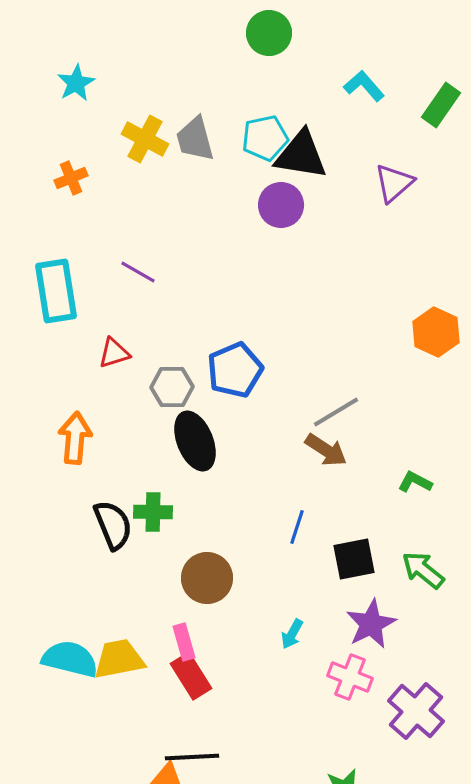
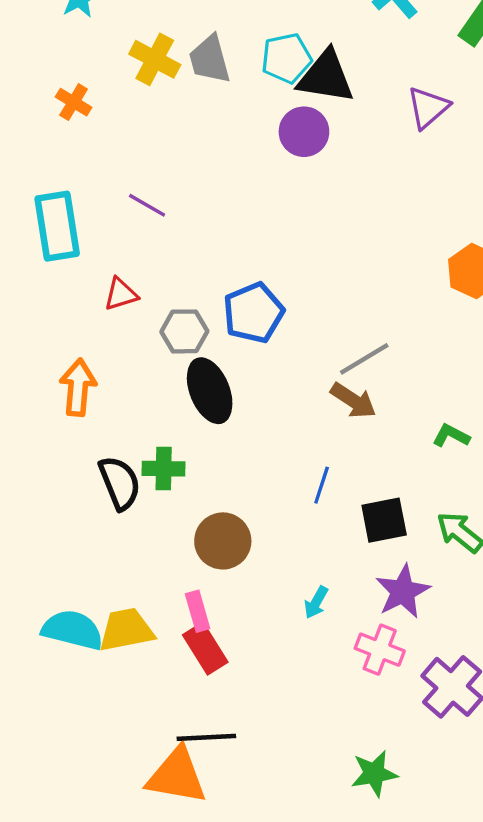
orange cross: (71, 178) -> (74, 102), turned -36

